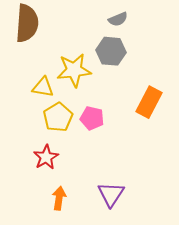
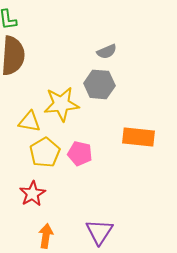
orange rectangle: (149, 102) -> (139, 137), turned 68

